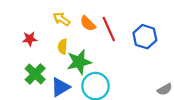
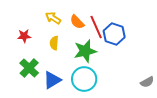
blue hexagon: (145, 37) -> (114, 34), moved
green star: (79, 62) -> (85, 51), moved

